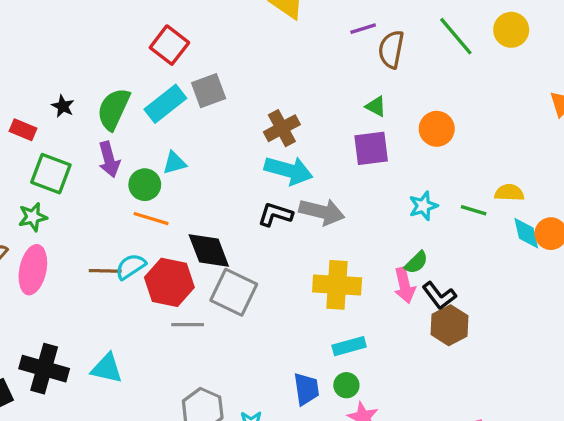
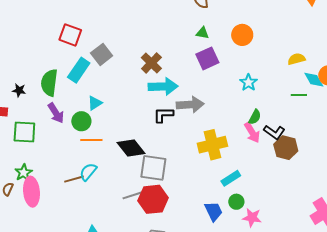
green line: (474, 210) -> (299, 95), moved
green star: (33, 217) -> (24, 173), moved
red hexagon: (169, 282) -> (153, 199), moved

